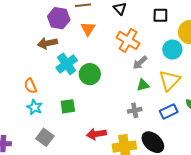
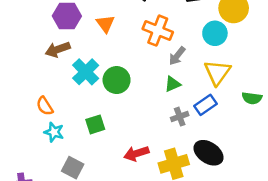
green triangle: (143, 85) -> (173, 84), moved
blue rectangle: (169, 111) -> (205, 105), moved

